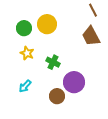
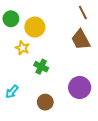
green circle: (24, 28) -> (11, 19), moved
yellow star: (27, 53) -> (22, 48), moved
purple circle: (74, 82) -> (80, 87), moved

